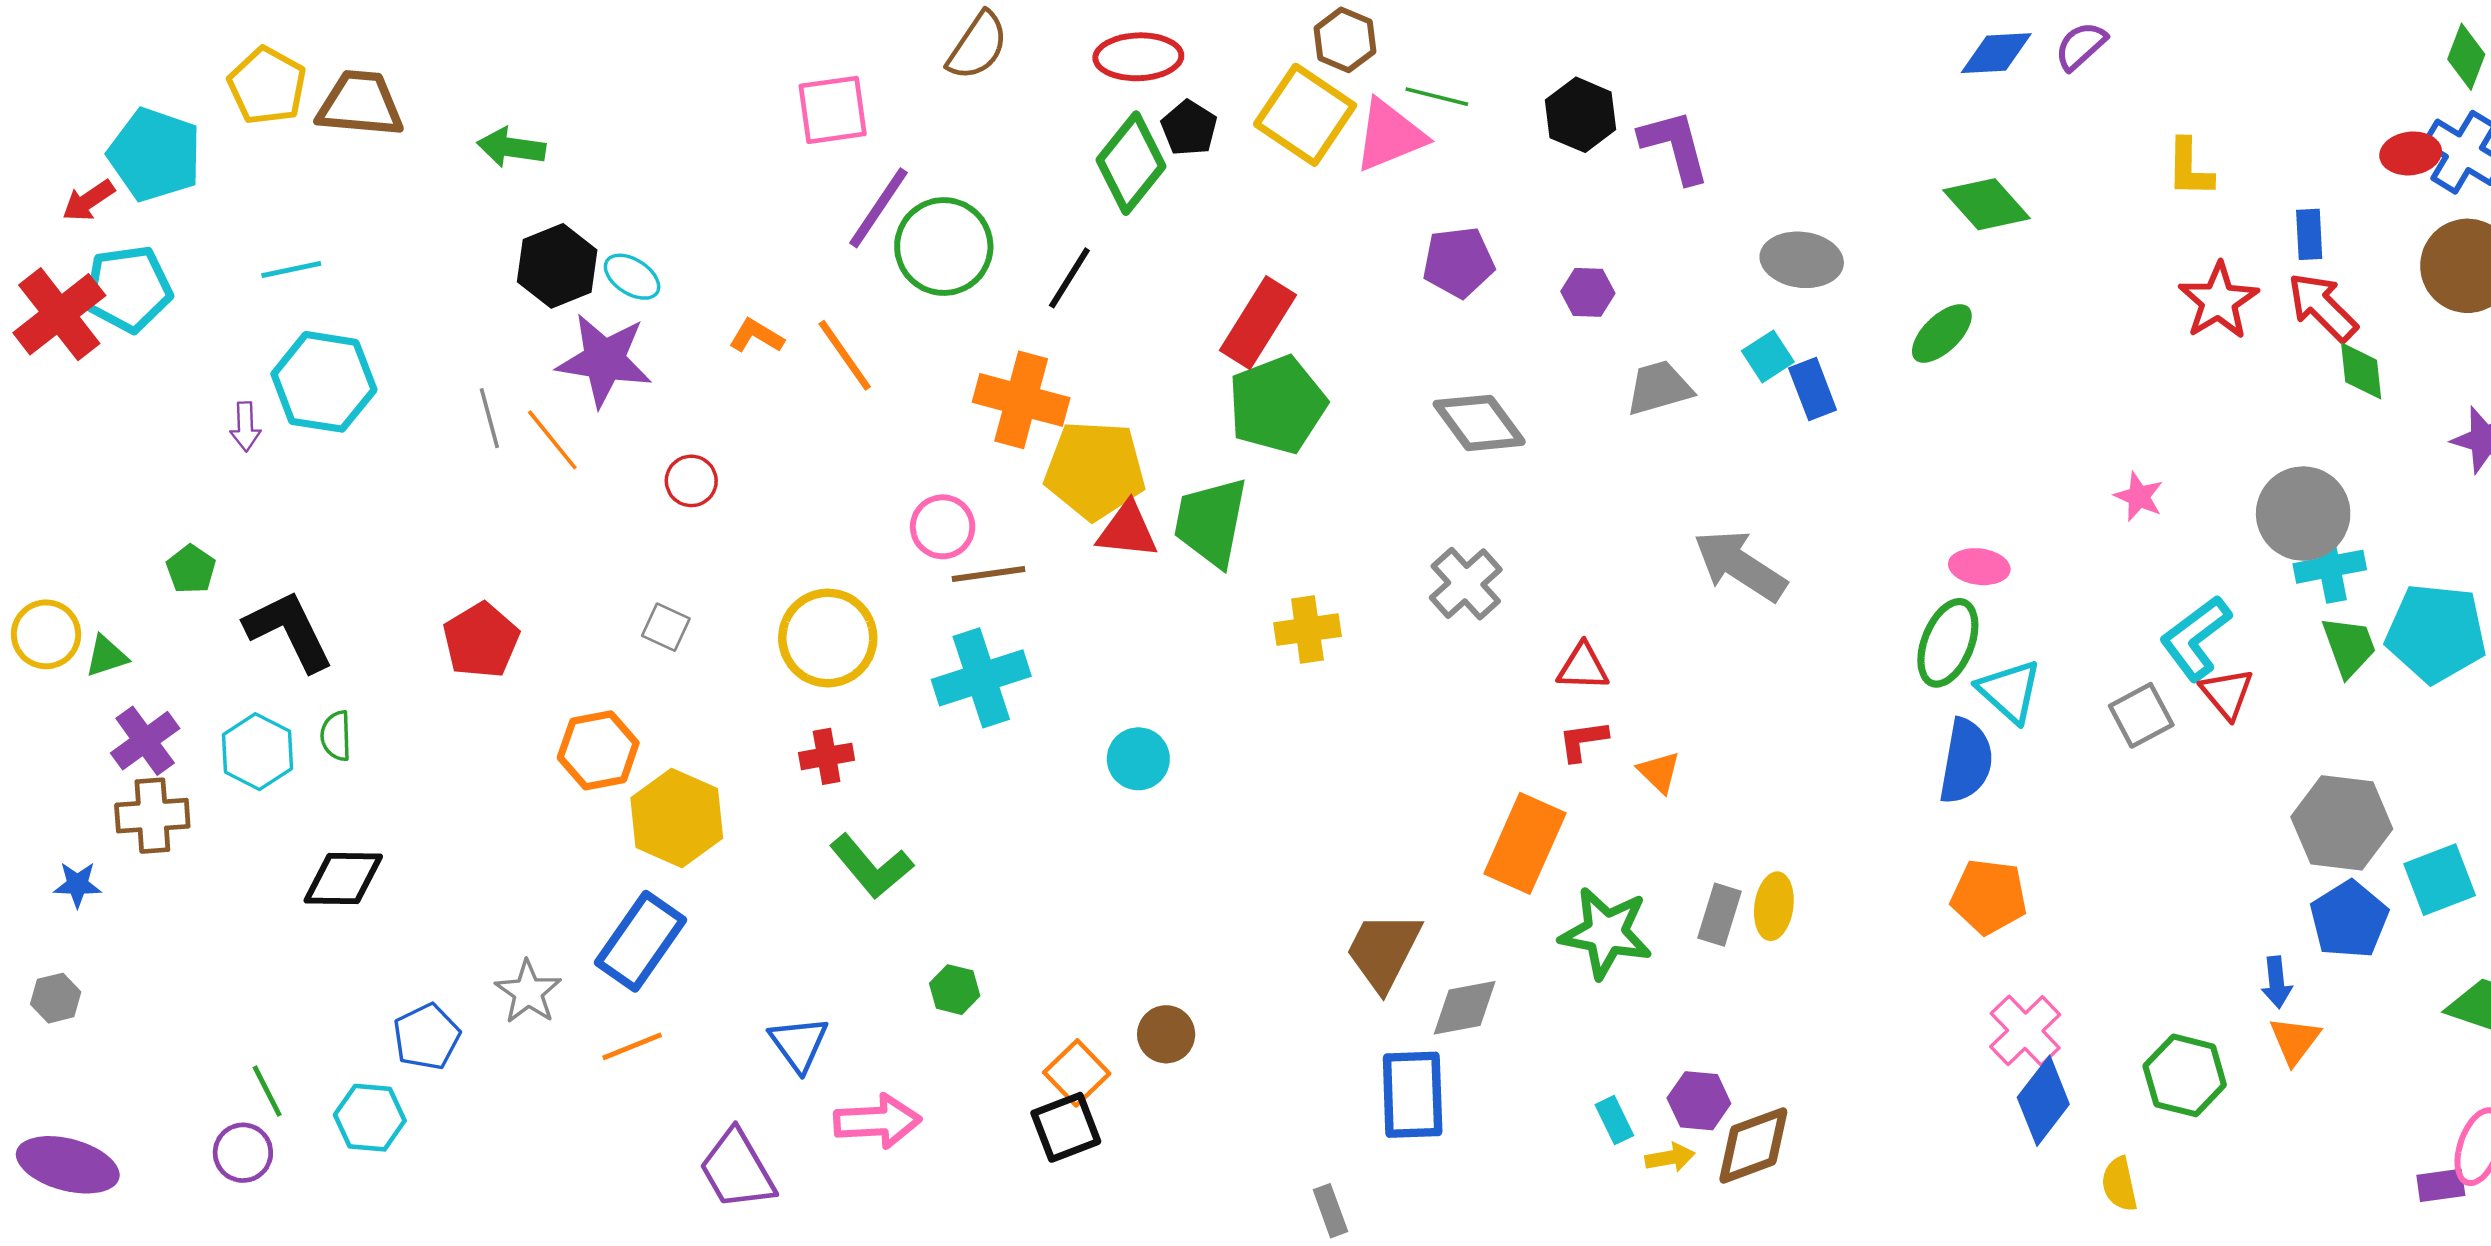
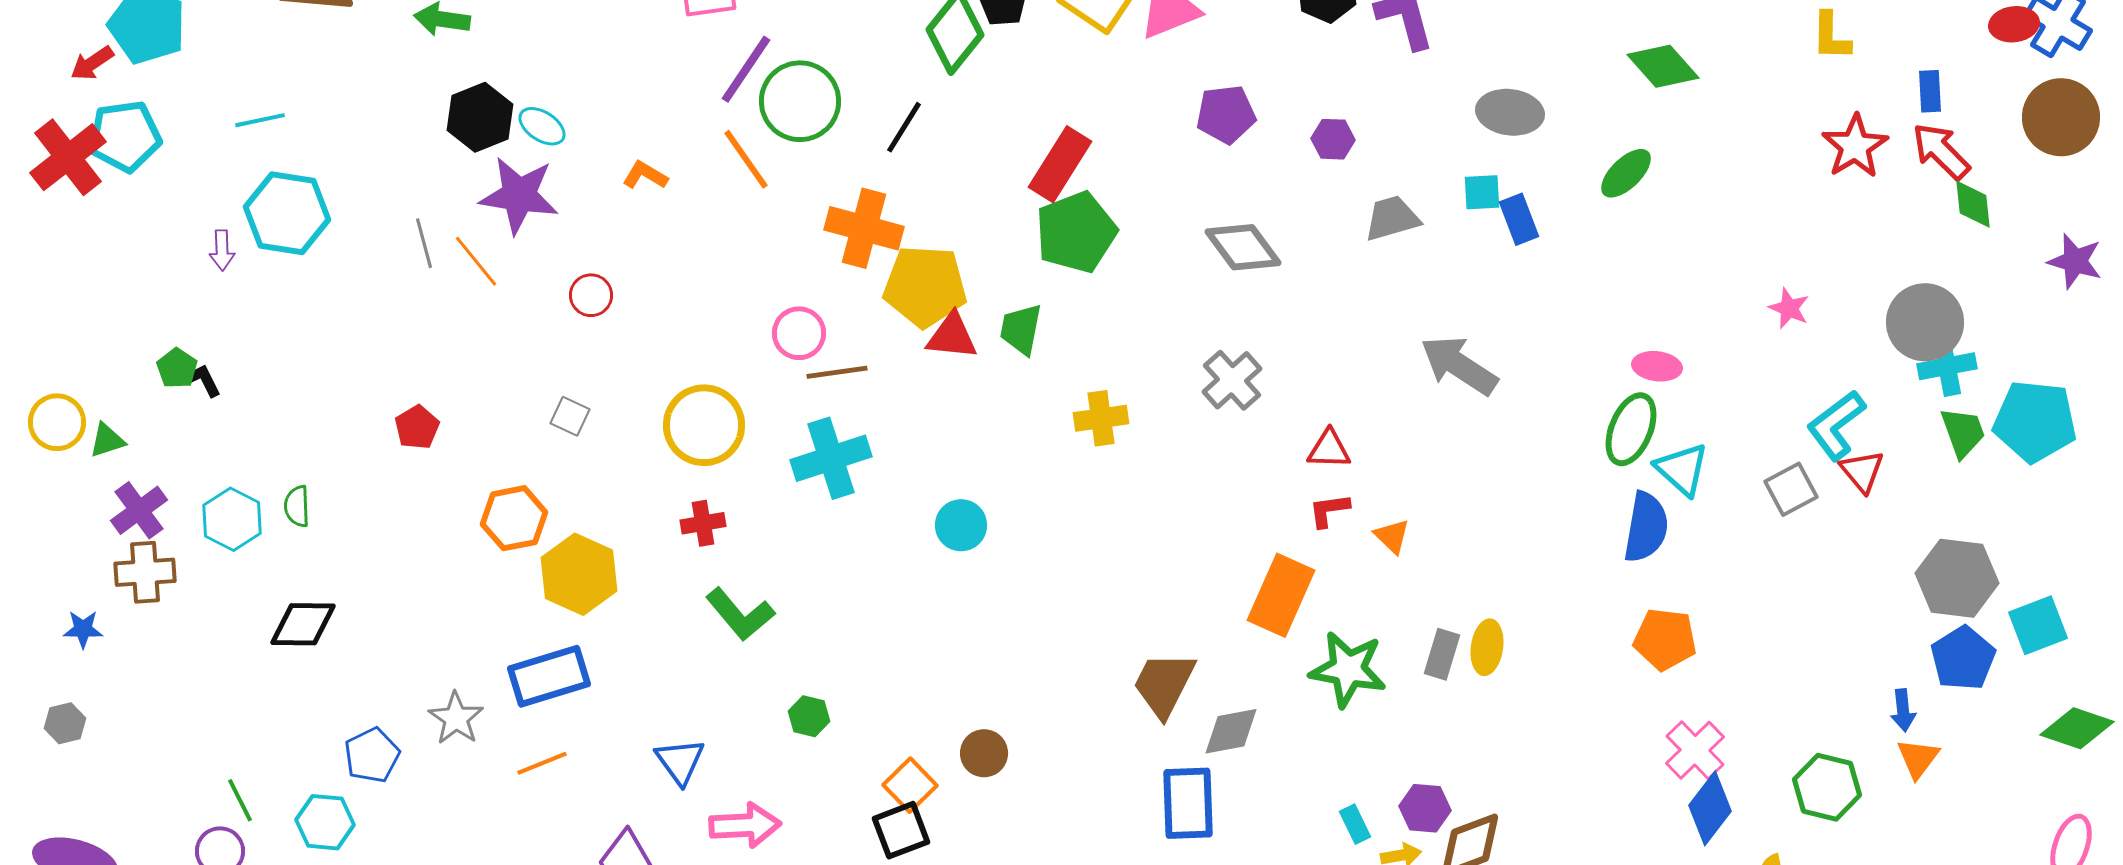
orange line: (845, 355) -> (746, 159), moved
cyan square: (1768, 356) -> (1482, 192), turned 30
green trapezoid: (1211, 522) -> (1021, 329), size x0.7
black L-shape: (289, 631) -> (203, 380), moved, size x0.5
red pentagon: (481, 640) -> (417, 427), size x0.7
blue rectangle: (640, 941) -> (549, 676), turned 38

